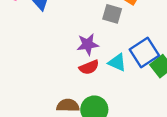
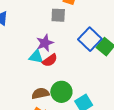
cyan triangle: (117, 62) -> (36, 57), moved

